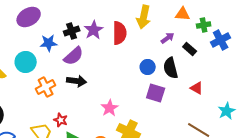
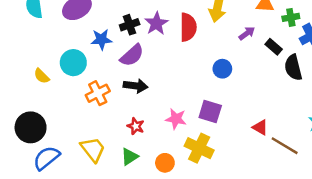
black semicircle: (171, 68) -> (293, 68), moved
red triangle: (197, 88) -> (260, 127), moved
purple square: (156, 93) -> (210, 111), moved
pink star: (110, 108) -> (176, 119), turned -30
red star: (61, 120) -> (136, 126), moved

